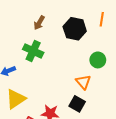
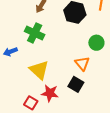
yellow triangle: (16, 99) -> (39, 70), moved, turned -45

